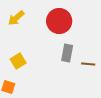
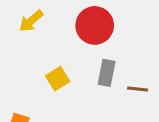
yellow square: (18, 61) -> (58, 79), moved

